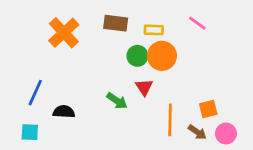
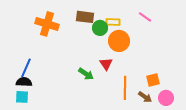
orange cross: (64, 33) -> (47, 24), turned -30
green circle: (137, 56) -> (100, 28), moved
black semicircle: (64, 112) -> (24, 82), moved

